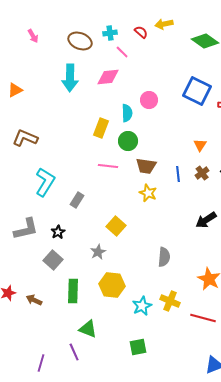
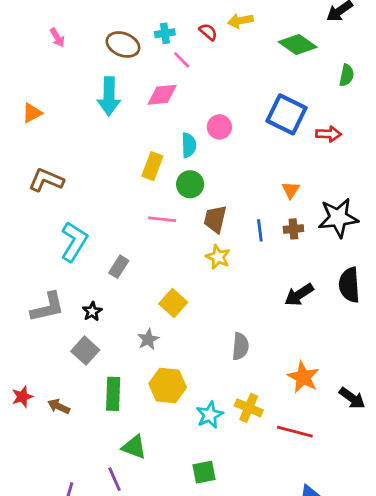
brown trapezoid: (146, 166) -> (215, 219), turned 95
brown cross: (202, 173) -> (293, 229), turned 32

